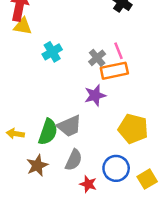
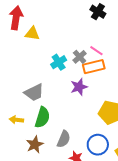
yellow triangle: (23, 26) -> (32, 34), moved
pink line: (119, 51) -> (96, 51), turned -32
cyan cross: (52, 52) -> (59, 62), moved
gray trapezoid: (69, 126) -> (34, 93), moved

